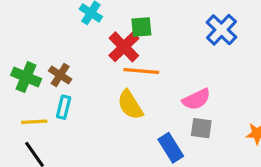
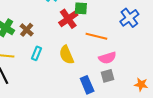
orange line: (141, 71) -> (96, 36), moved
cyan rectangle: (64, 107) -> (37, 53), moved
gray square: (201, 128) -> (108, 76), turned -32

